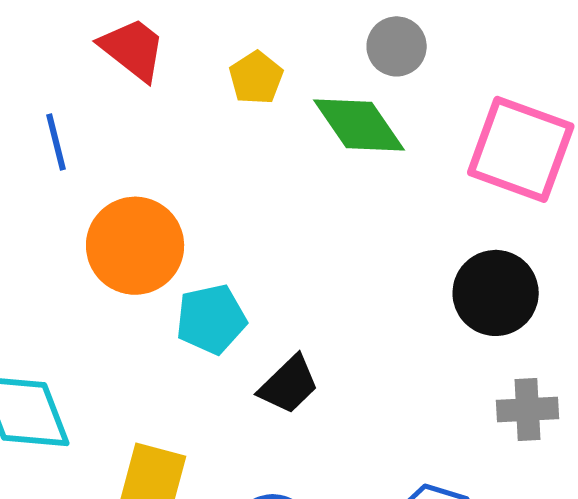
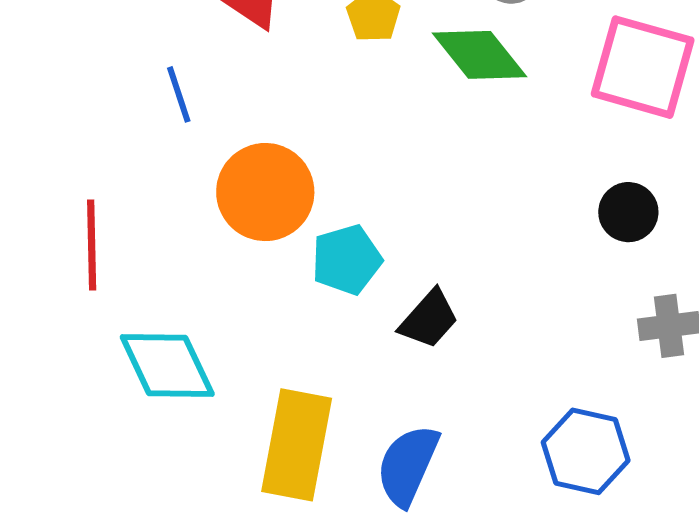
black circle: (496, 293) -> (628, 212), size x0.7

